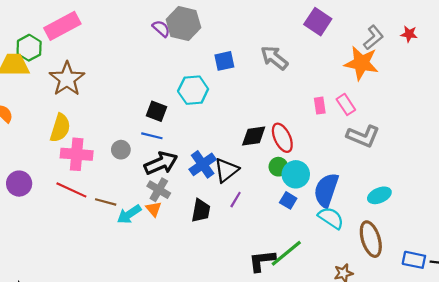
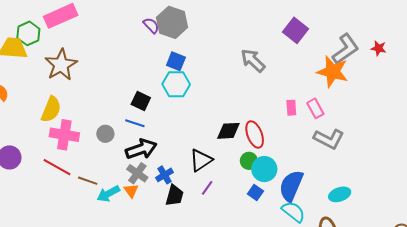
gray L-shape: (373, 37) -> (346, 49), size x1.4
blue square: (224, 61) -> (176, 61), moved, turned 30
blue cross: (203, 164) -> (164, 175), moved, size x0.7

